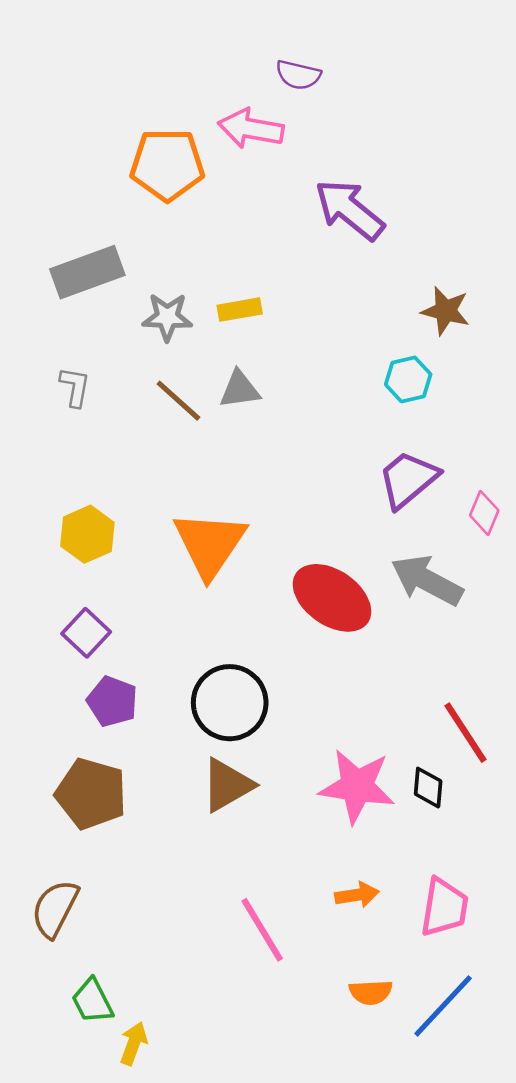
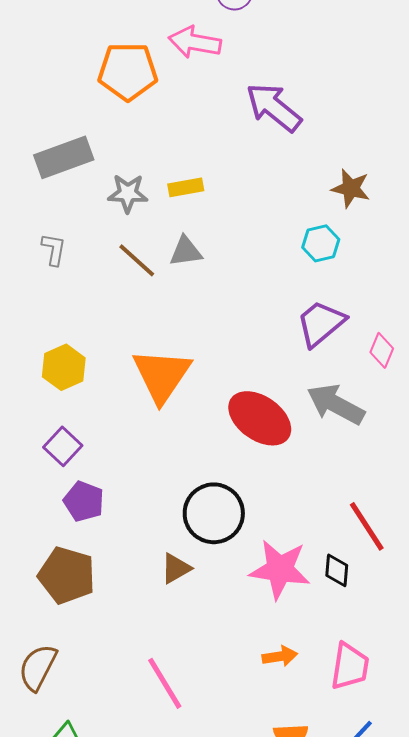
black circle: (230, 703) -> (214, 513), moved
brown triangle: (227, 785) -> (176, 568), size x0.7
pink line: (262, 930) -> (165, 683), moved

